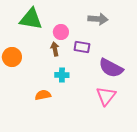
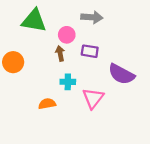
gray arrow: (98, 19) -> (92, 17), moved
pink triangle: (106, 96) -> (93, 98), moved

